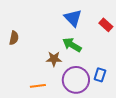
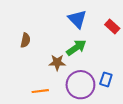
brown semicircle: (14, 38) -> (25, 40), moved
green arrow: (72, 45) -> (76, 48), turned 114

